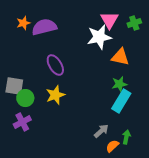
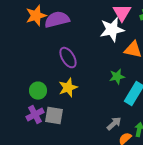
orange star: (23, 23) -> (36, 16), size x1.5
green star: (119, 84) -> (117, 77), moved
gray square: (14, 86) -> (54, 116), moved

